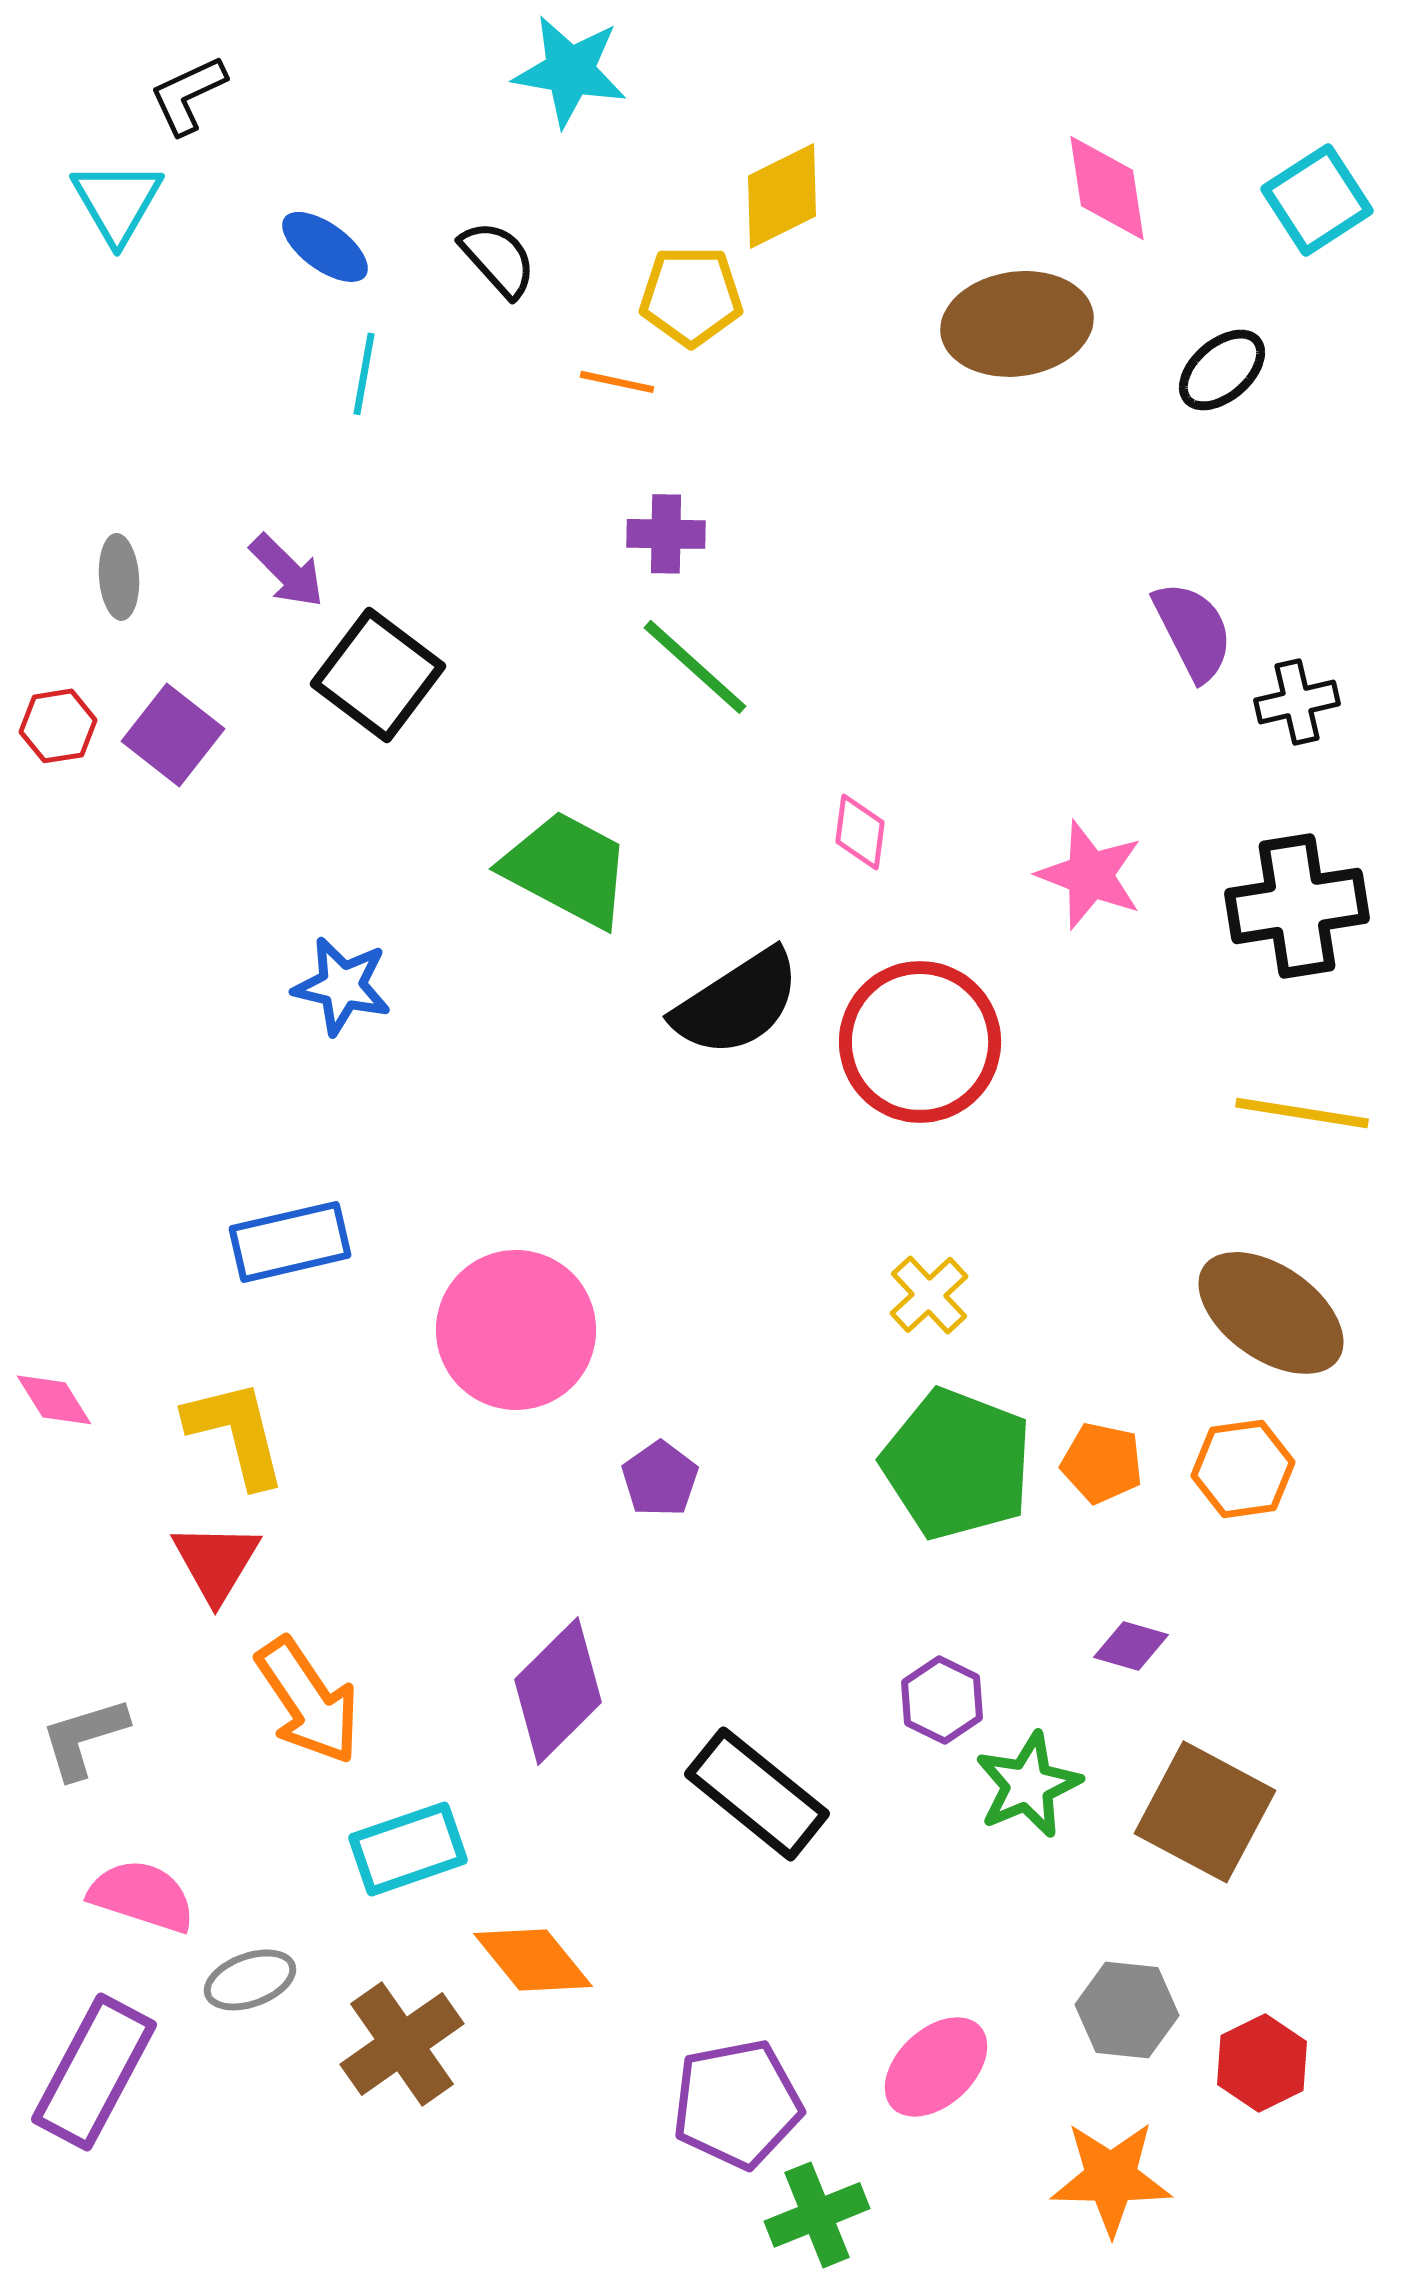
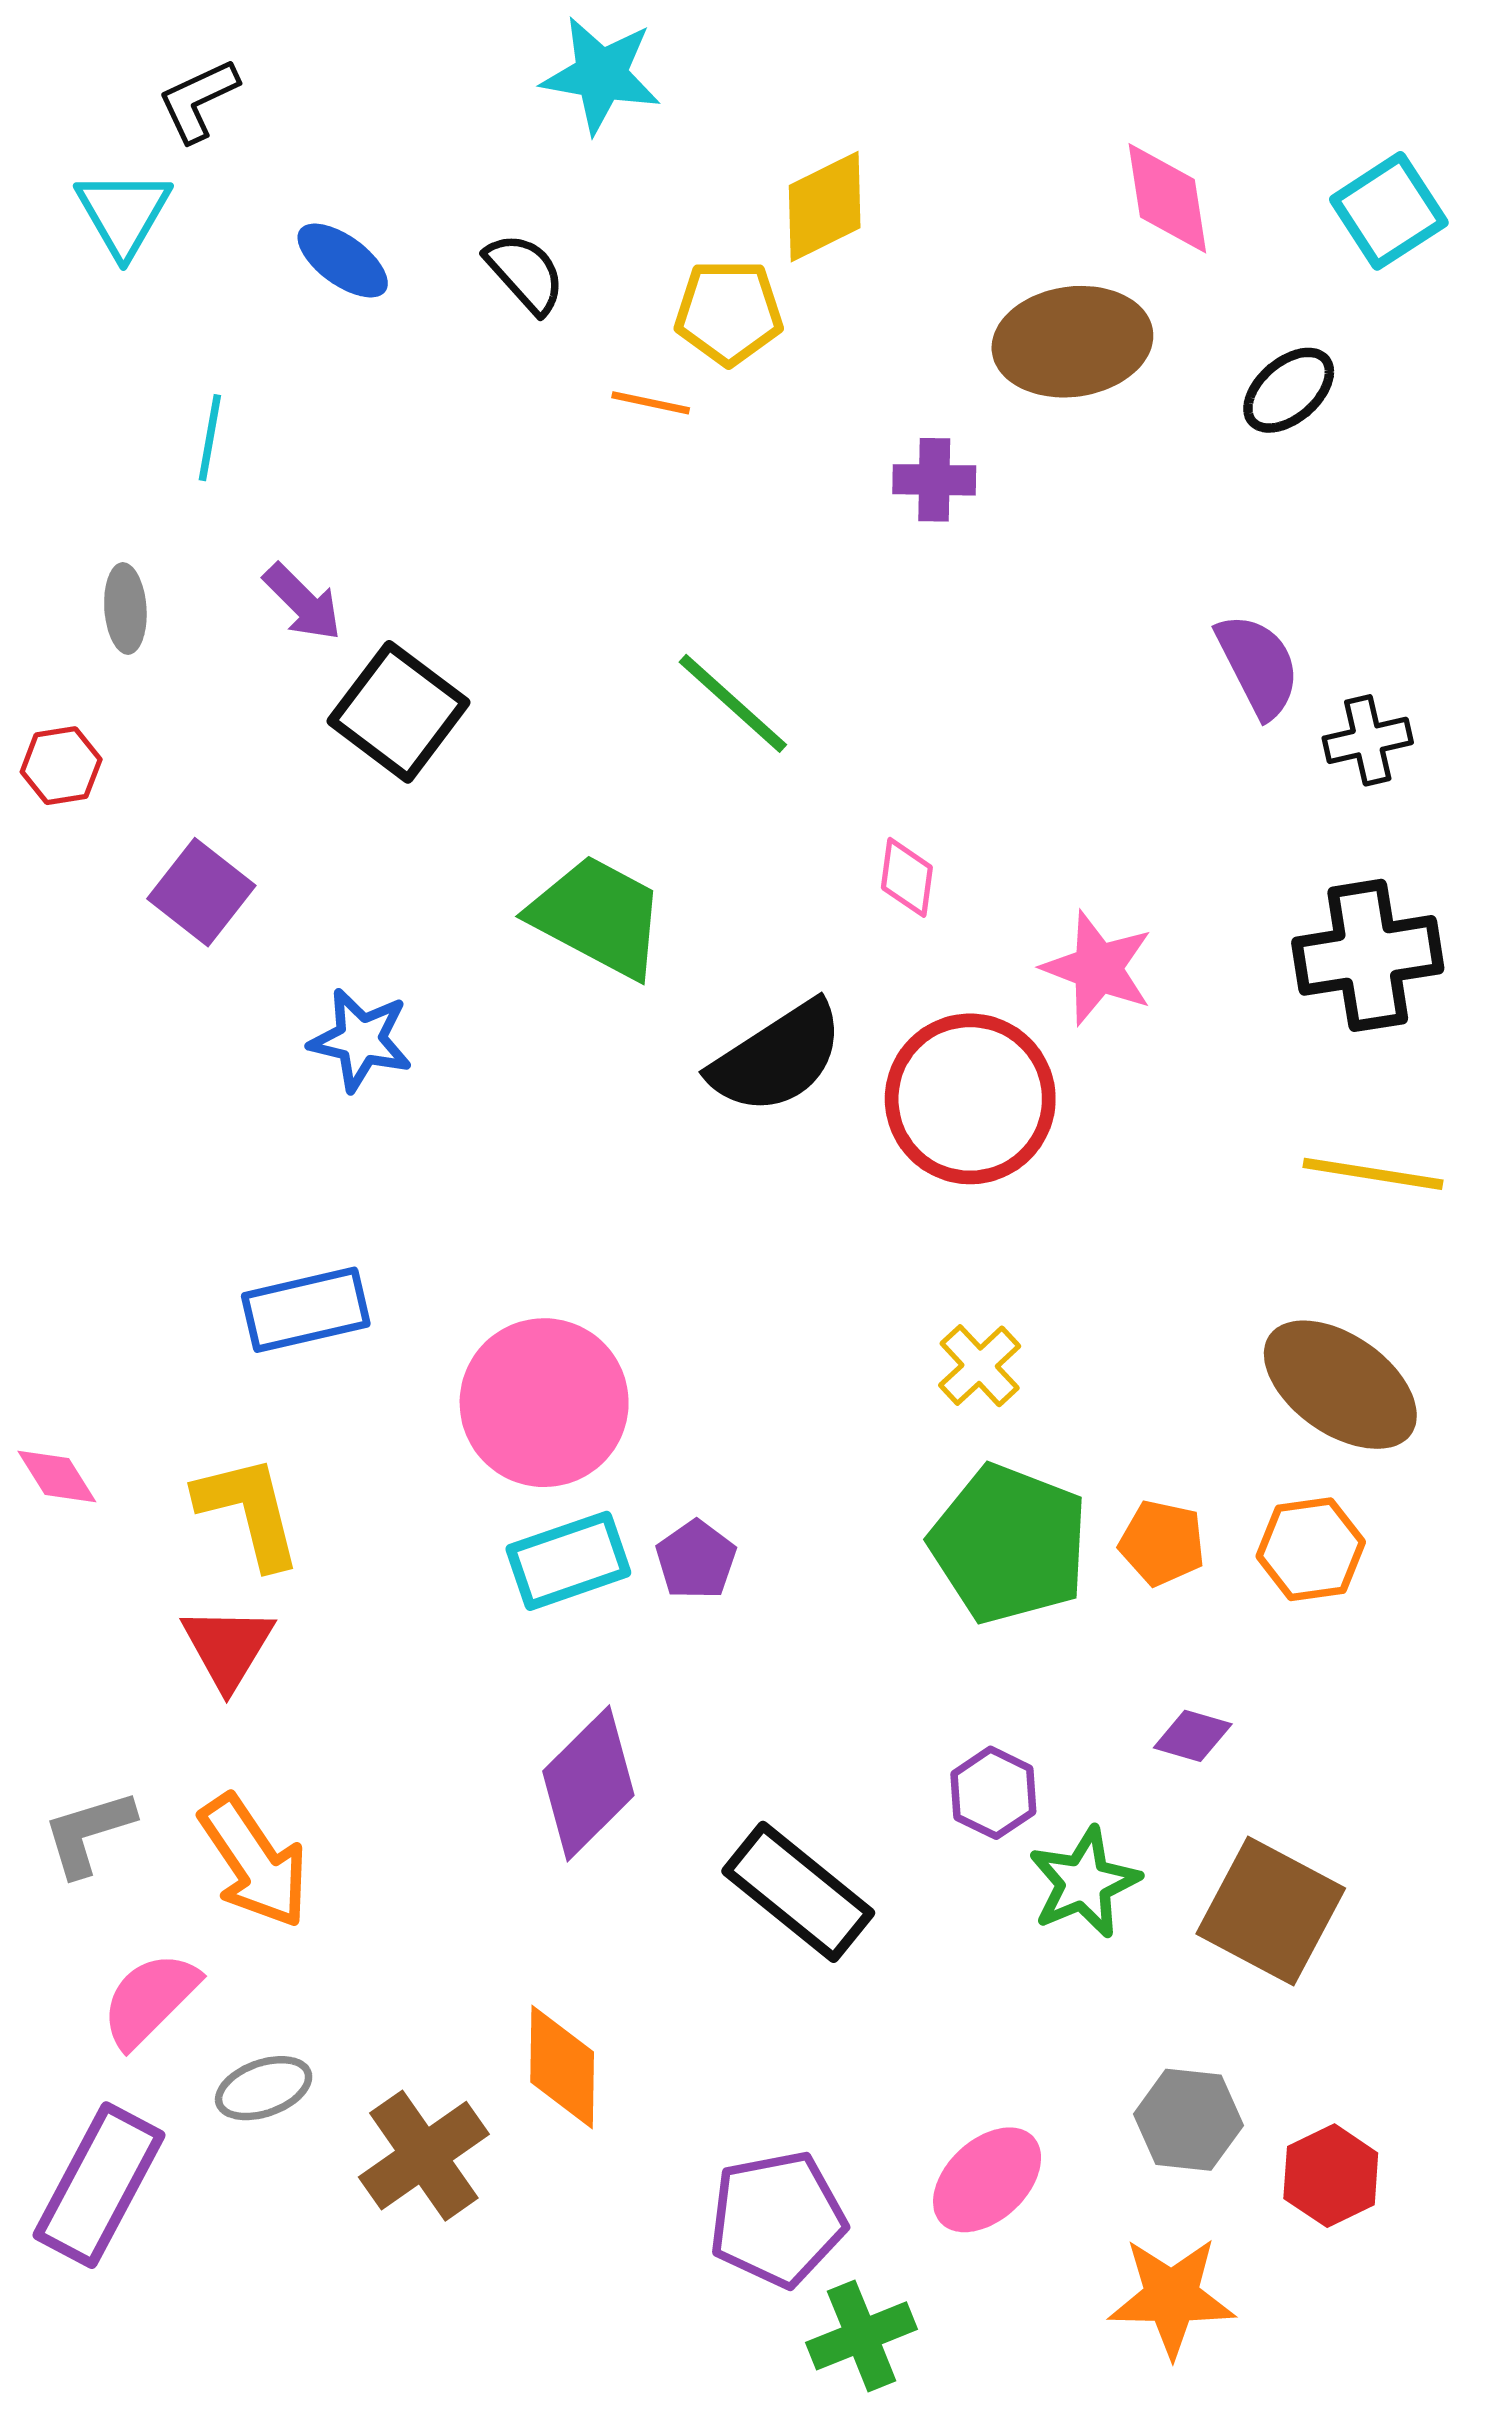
cyan line: (364, 374) -> (210, 438), moved
purple cross: (666, 534) -> (934, 480), moved
purple square: (173, 735) -> (201, 892), moved
pink star: (1090, 875) -> (1098, 968), moved
orange arrow: (308, 1701) -> (254, 1861), moved
cyan rectangle: (408, 1849) -> (568, 1561), moved
pink semicircle: (142, 1896) -> (150, 2000), turned -63
orange diamond: (533, 1960) -> (562, 2067), turned 40

